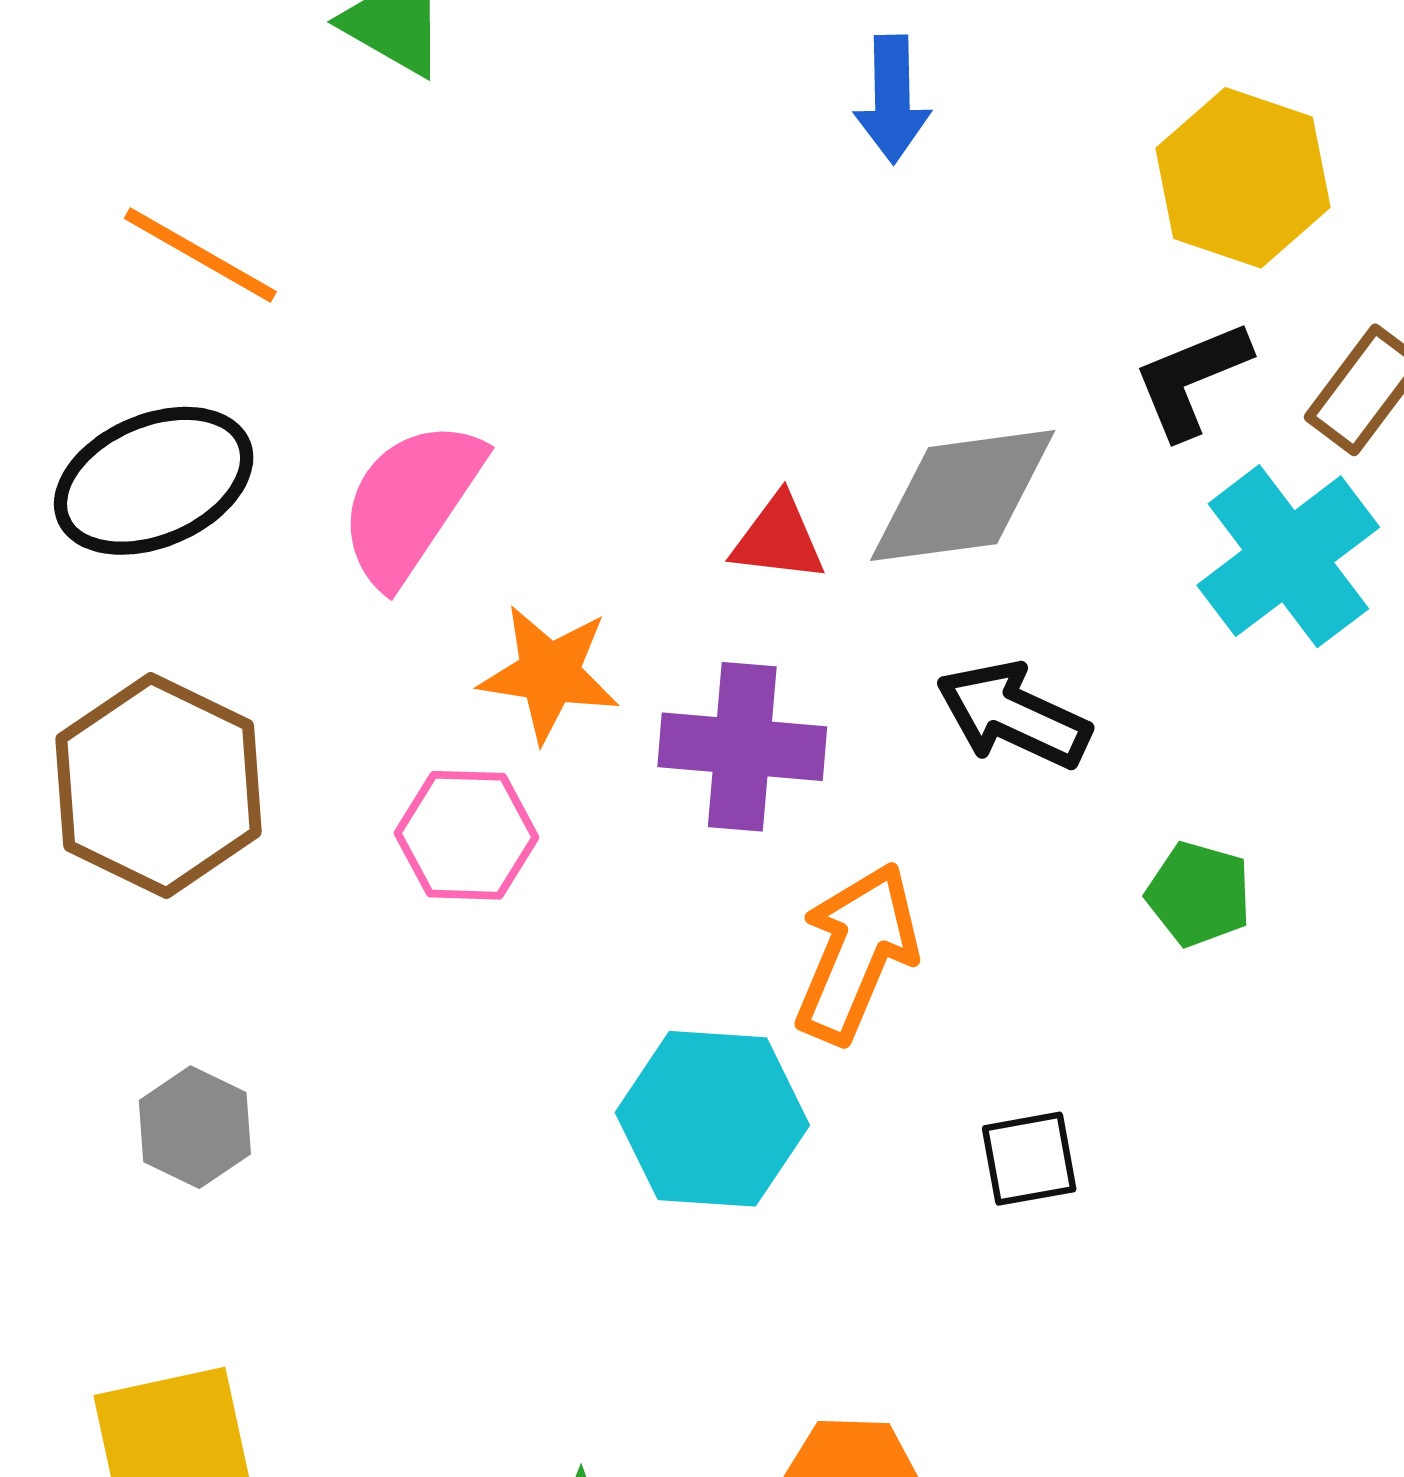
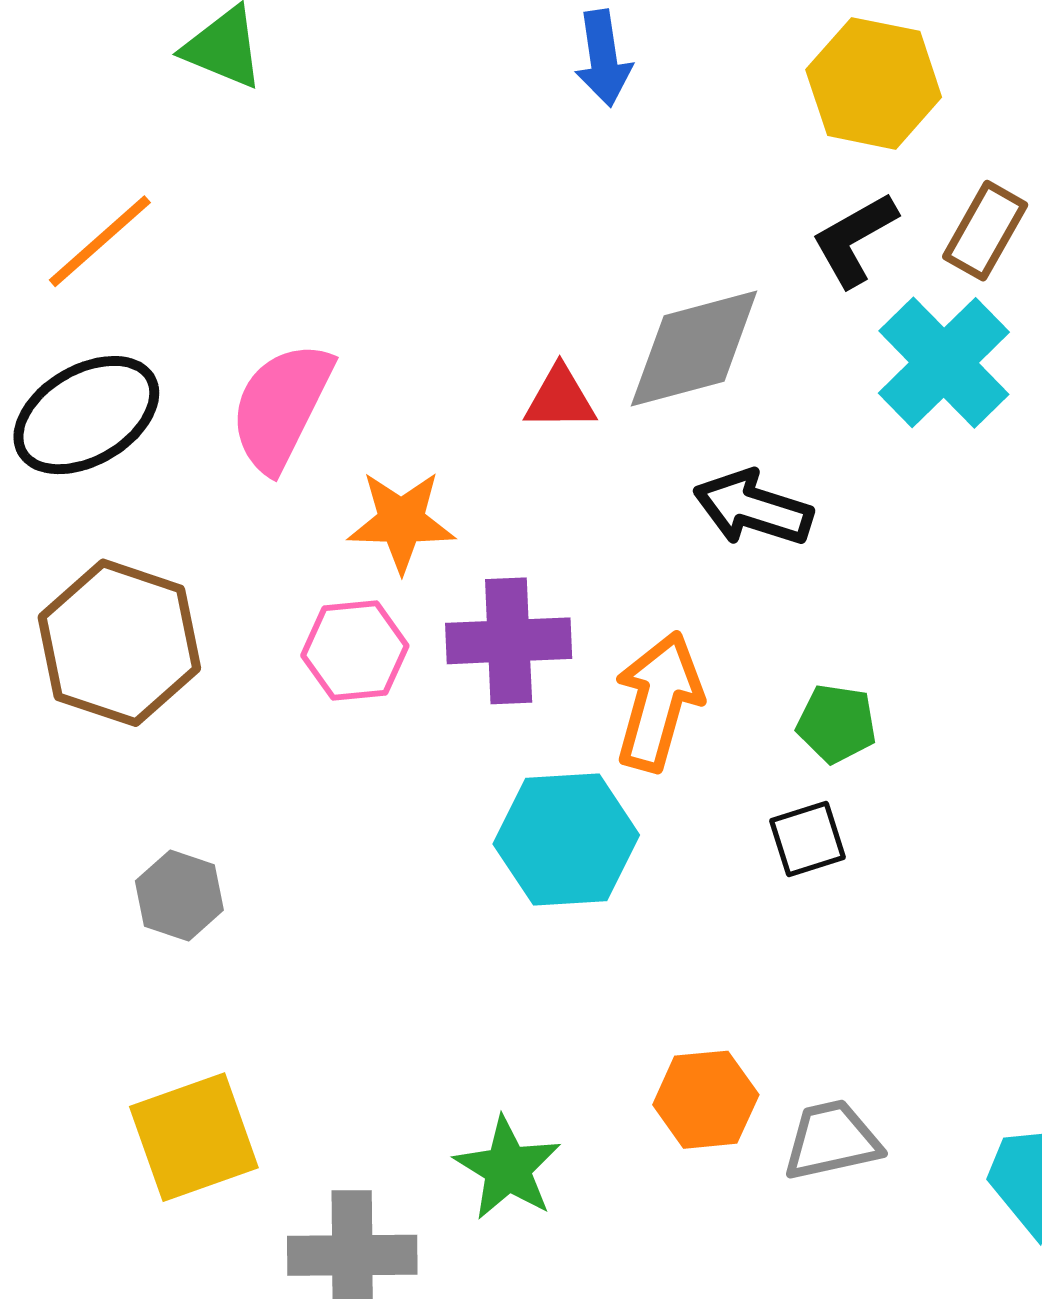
orange line: (200, 255) -> (100, 241), turned -64
purple cross: (742, 747) -> (509, 641), moved
green pentagon: (1199, 894) -> (837, 724), moved

